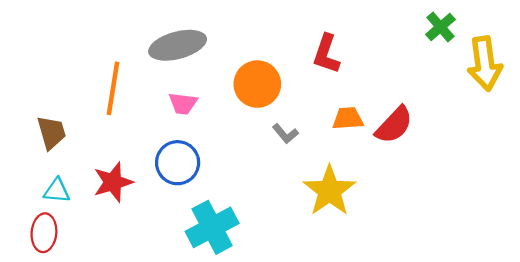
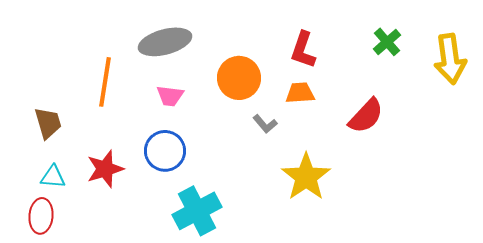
green cross: (440, 27) -> (387, 42), moved
orange trapezoid: (348, 119) -> (300, 93), moved

